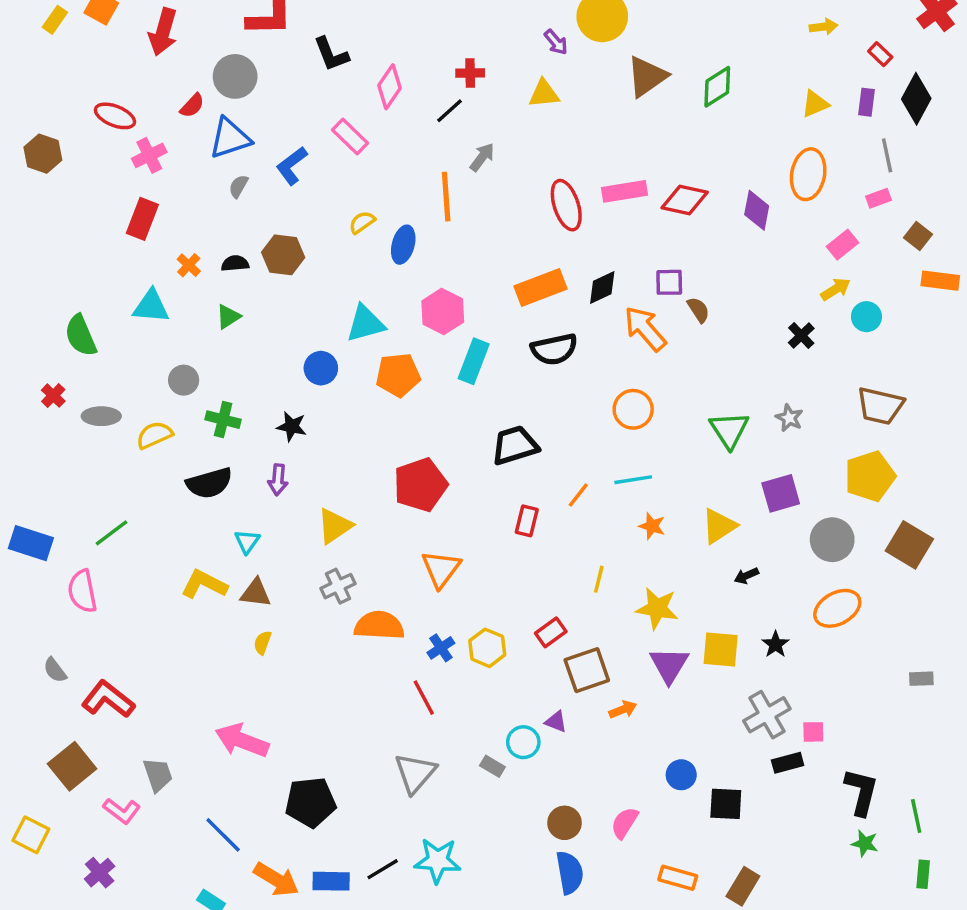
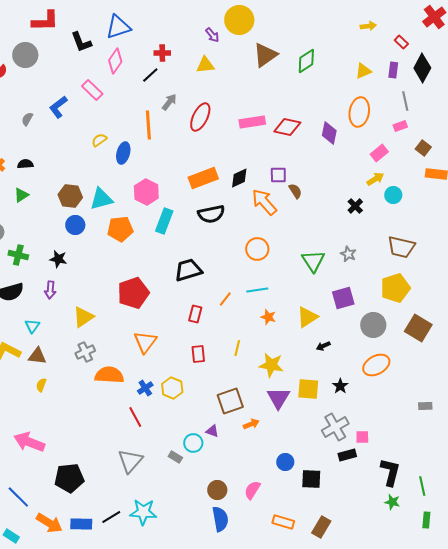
blue triangle: (230, 138) -> (118, 27), moved
red ellipse: (566, 205) -> (200, 117), moved, turned 44
brown hexagon: (283, 255) -> (70, 196), moved
red rectangle: (551, 632) -> (198, 354), moved, turned -60

